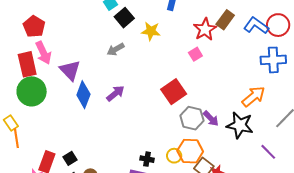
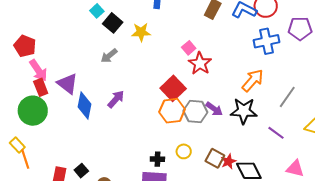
red star: (205, 29) -> (200, 63), moved
red rectangle: (27, 64) -> (41, 87), moved, size x0.7
orange hexagon: (190, 151) -> (172, 111), moved

